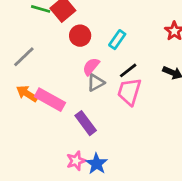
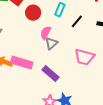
black line: (128, 70) -> (77, 21), moved
pink trapezoid: (129, 92) -> (84, 57), moved, turned -80

